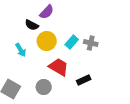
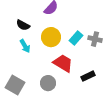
black semicircle: (32, 25) -> (23, 25), moved

